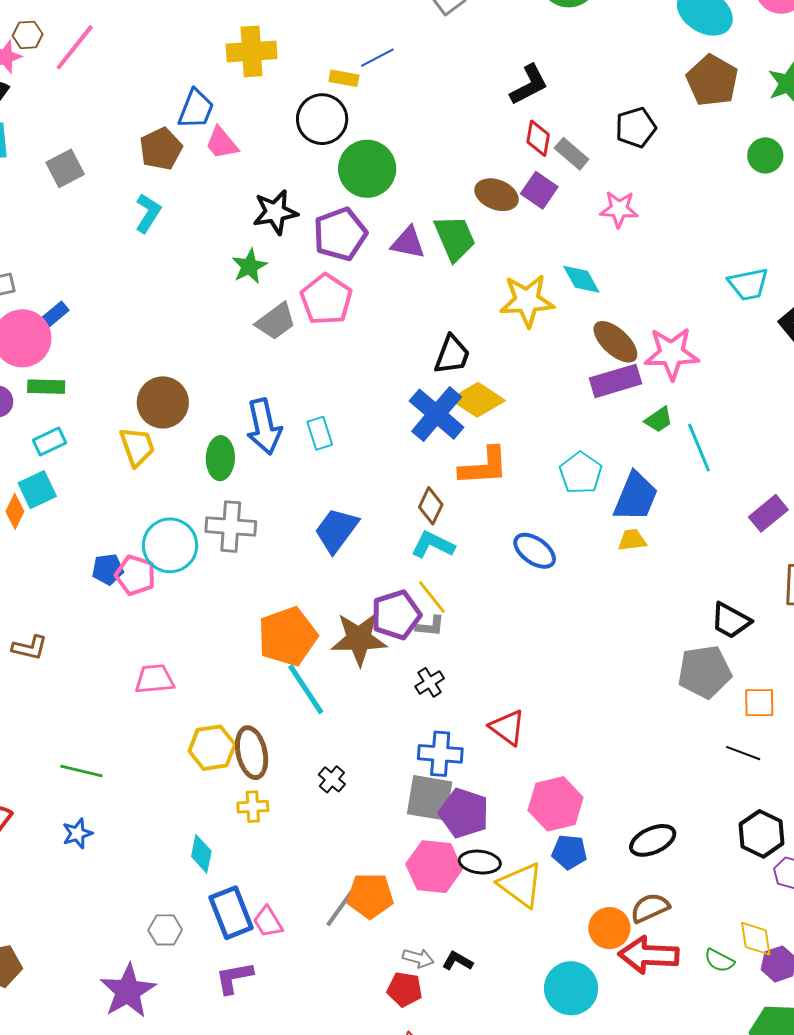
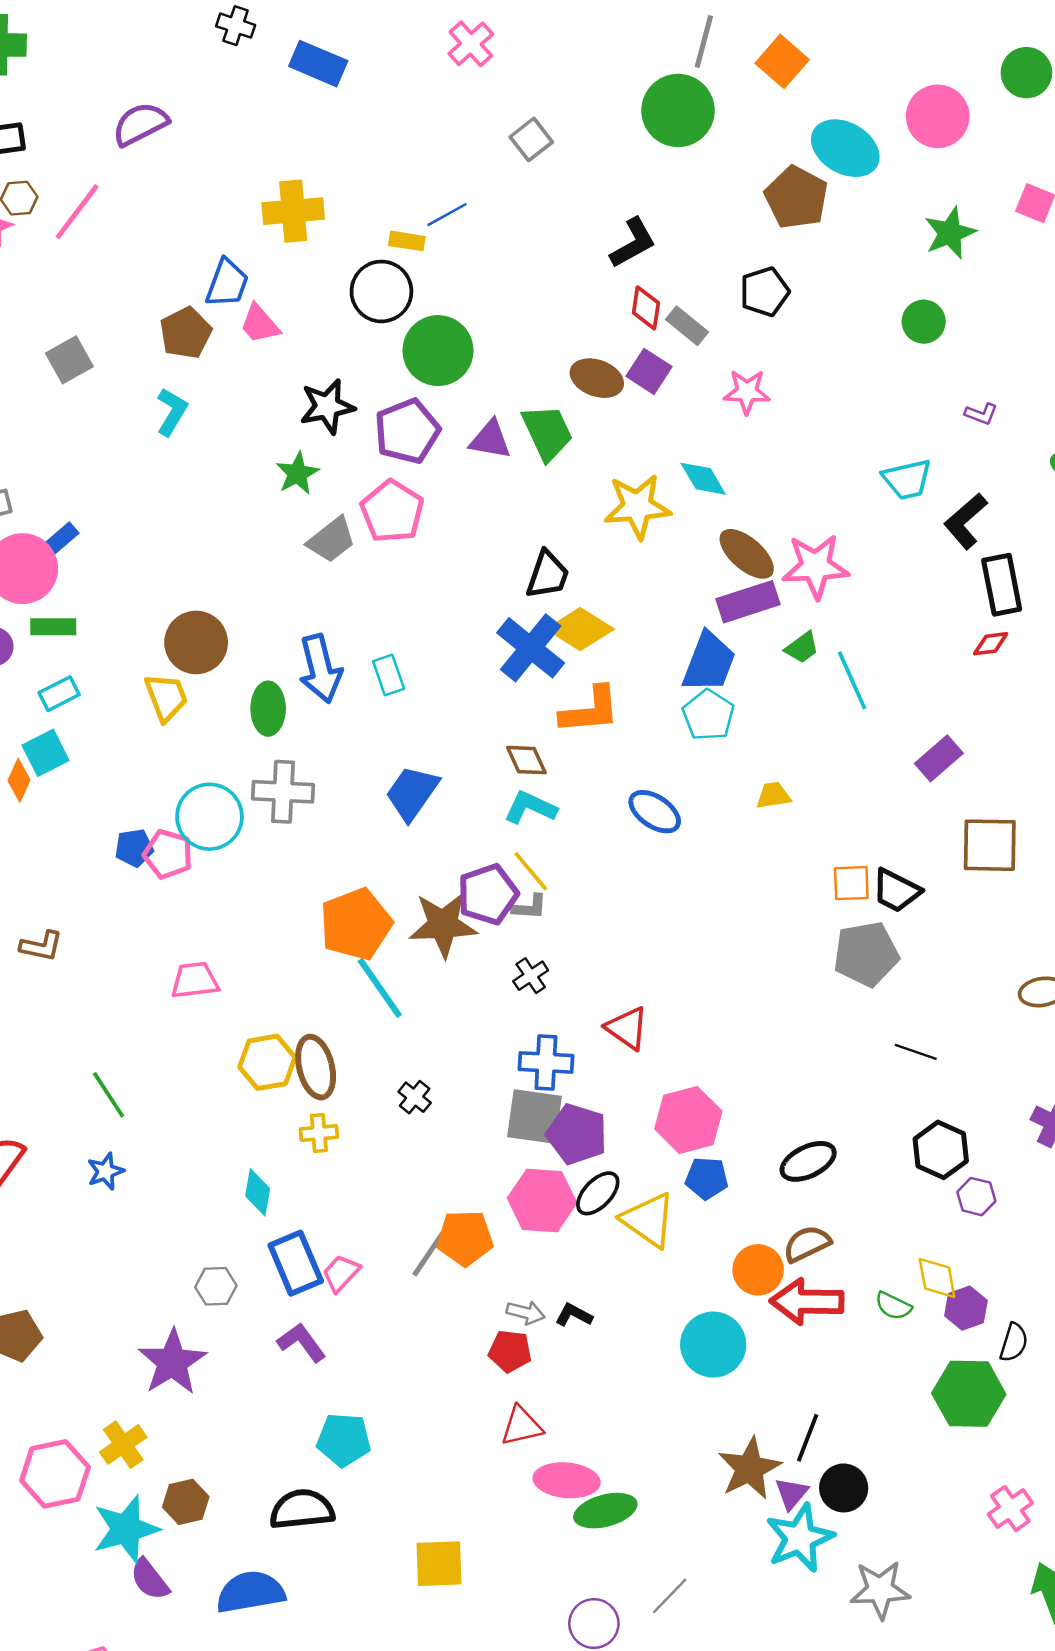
brown pentagon: (712, 80) -> (796, 197), moved
blue trapezoid: (636, 497) -> (709, 662), moved
brown diamond: (431, 506) -> (526, 760), turned -48
orange square: (759, 703) -> (851, 883), moved
green line: (81, 771) -> (109, 1095), turned 45
black ellipse: (480, 862) -> (598, 1193), turned -51
pink trapezoid: (268, 922) -> (341, 1273), turned 76
purple L-shape: (234, 978) -> (302, 1342), turned 66

